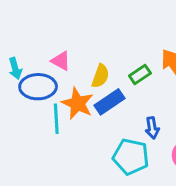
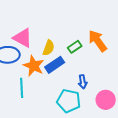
pink triangle: (61, 61) -> (23, 38), size x1.5
cyan line: (56, 119) -> (22, 88), moved

